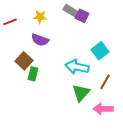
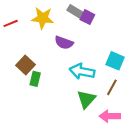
yellow star: (40, 17) -> (43, 18), size x1.5
purple semicircle: (40, 40) -> (64, 43), moved
cyan square: (100, 51) -> (115, 61), moved, turned -30

